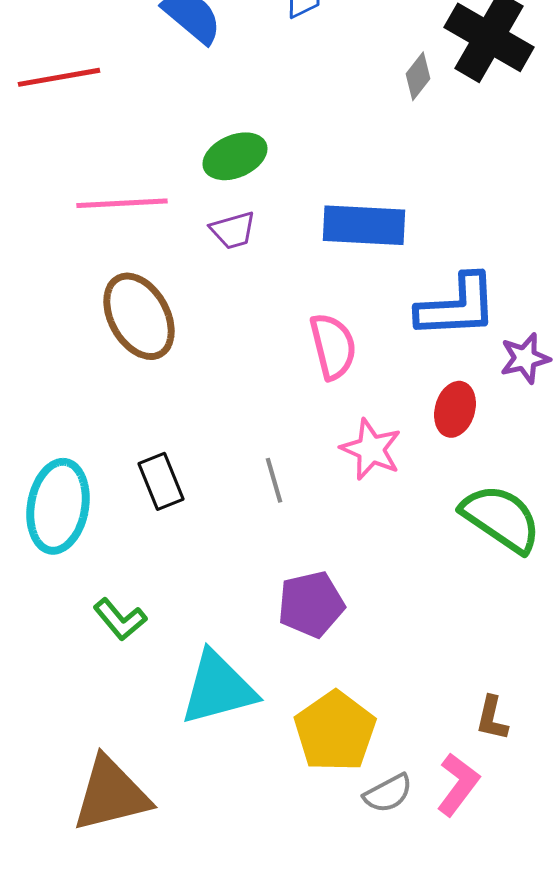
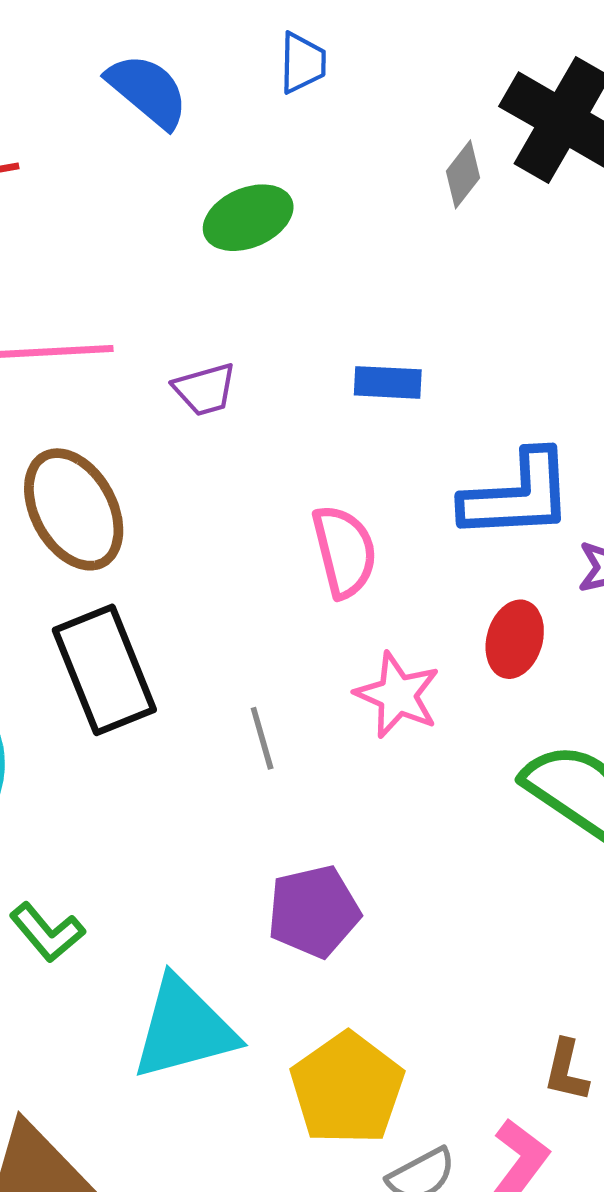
green ellipse: (235, 156) -> (248, 218), moved
blue rectangle: (364, 225) -> (388, 382), size x0.6
black rectangle: (161, 481) -> (104, 670), moved, size x1.6

